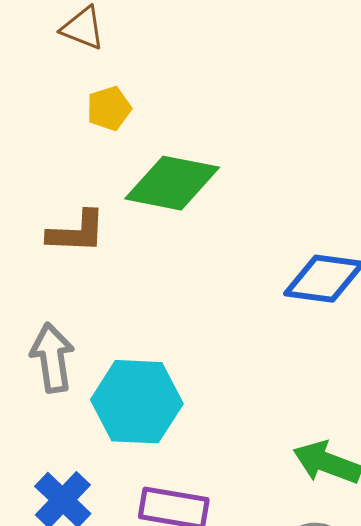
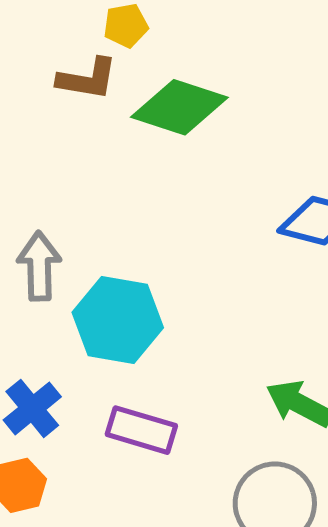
brown L-shape: (77, 232) -> (87, 79), moved

